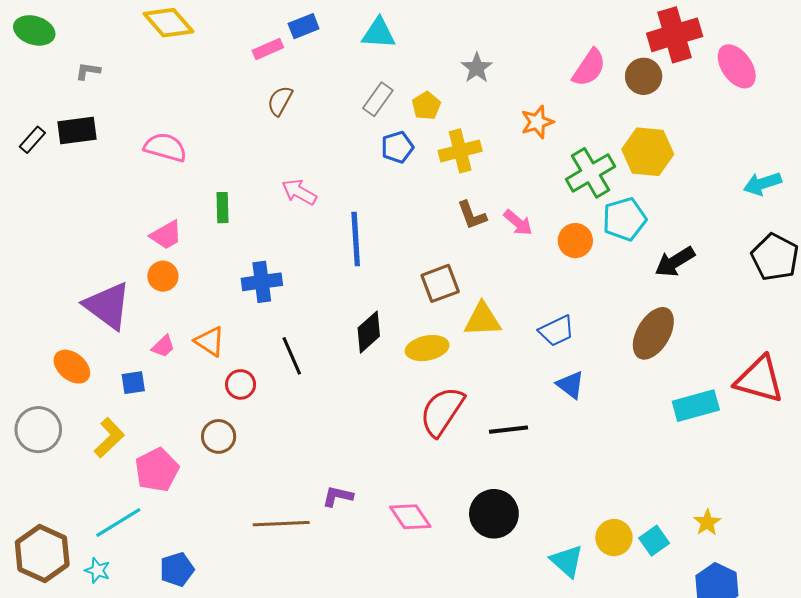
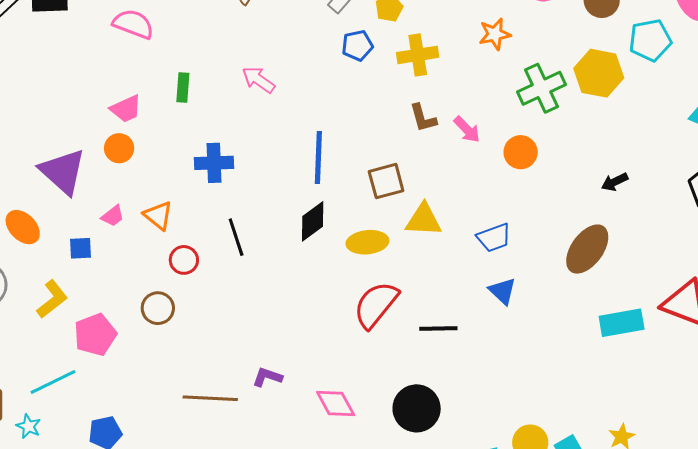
cyan pentagon: (624, 219) -> (650, 40), moved
blue line: (356, 239) -> (318, 158), moved
black arrow: (675, 262) -> (615, 182), size x0.7

